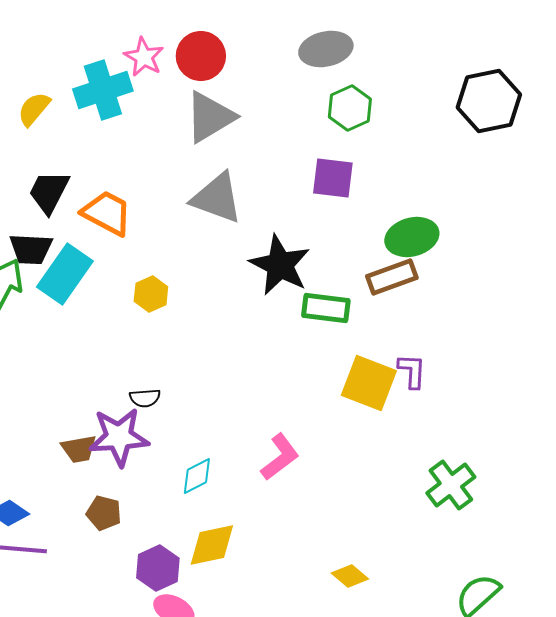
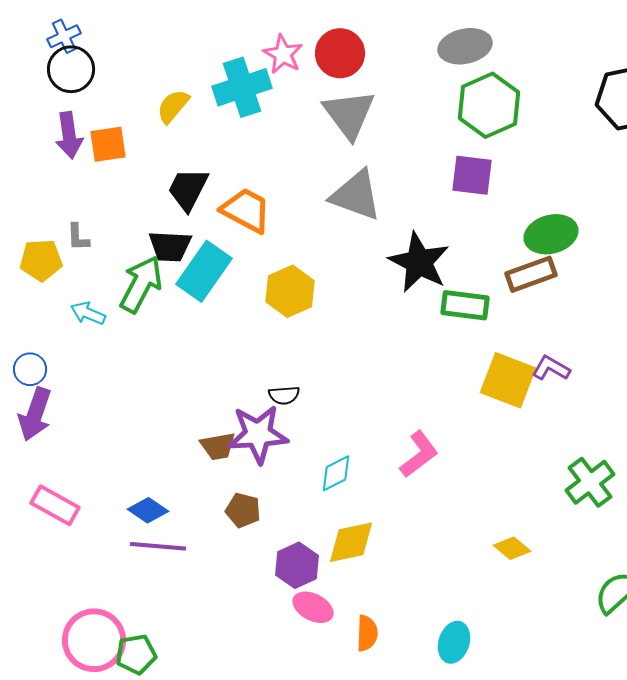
green hexagon: (350, 108) -> (489, 105), size x1.4
gray triangle: (210, 117) -> (349, 114), turned -36
yellow hexagon: (151, 294) -> (290, 291), size x1.4
purple L-shape: (412, 371) -> (551, 368), turned -63
yellow diamond: (350, 576) -> (512, 548), moved

